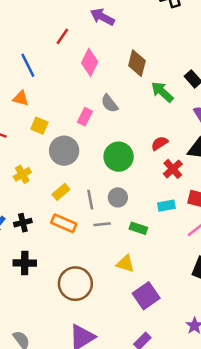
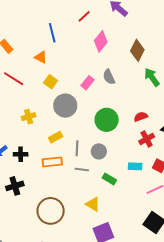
orange rectangle: (64, 223) -> (52, 162), turned -42
black cross: (25, 263) -> (15, 186), turned -30

